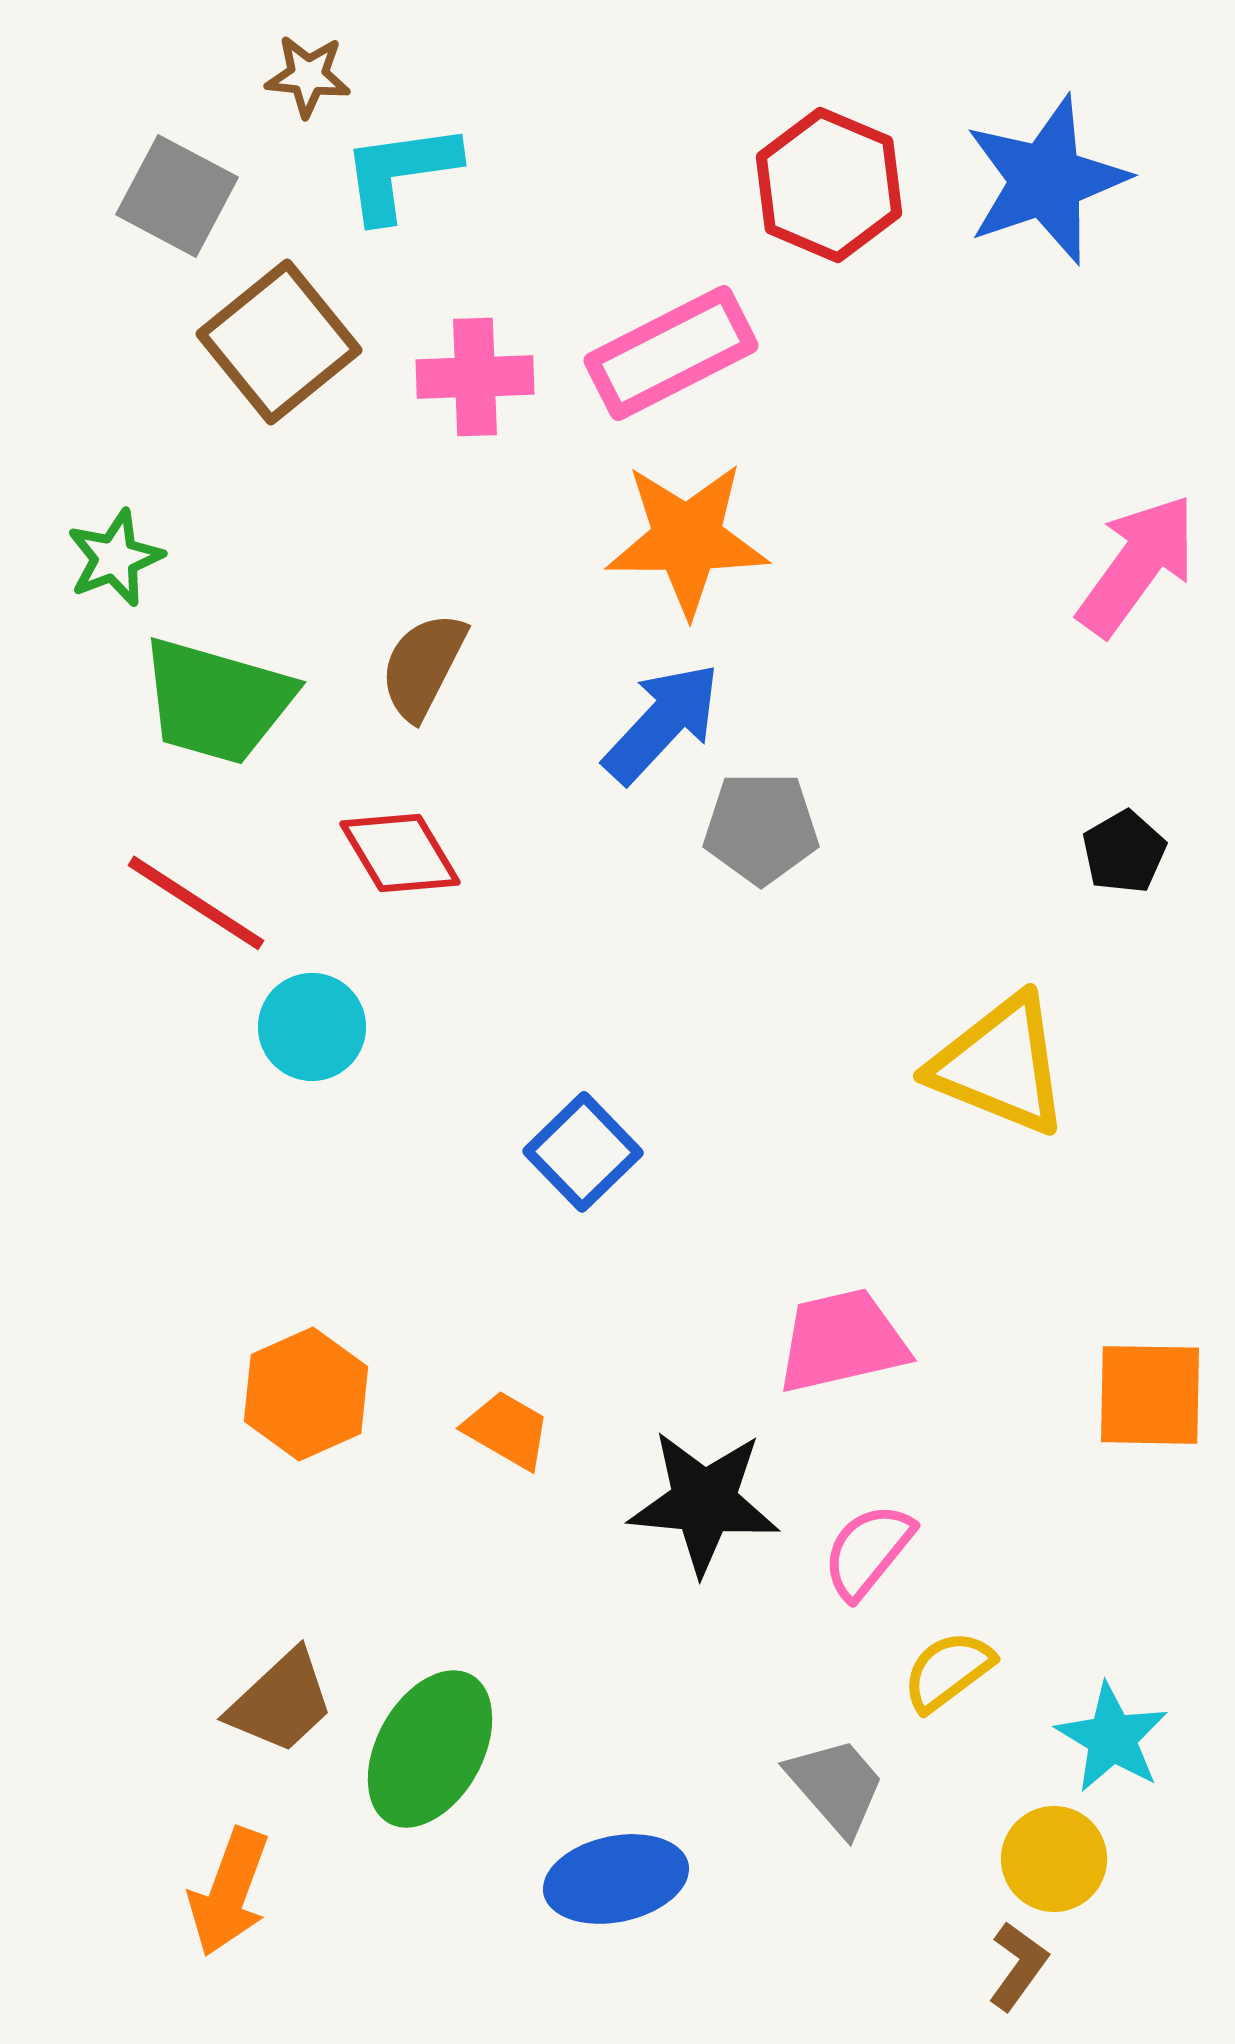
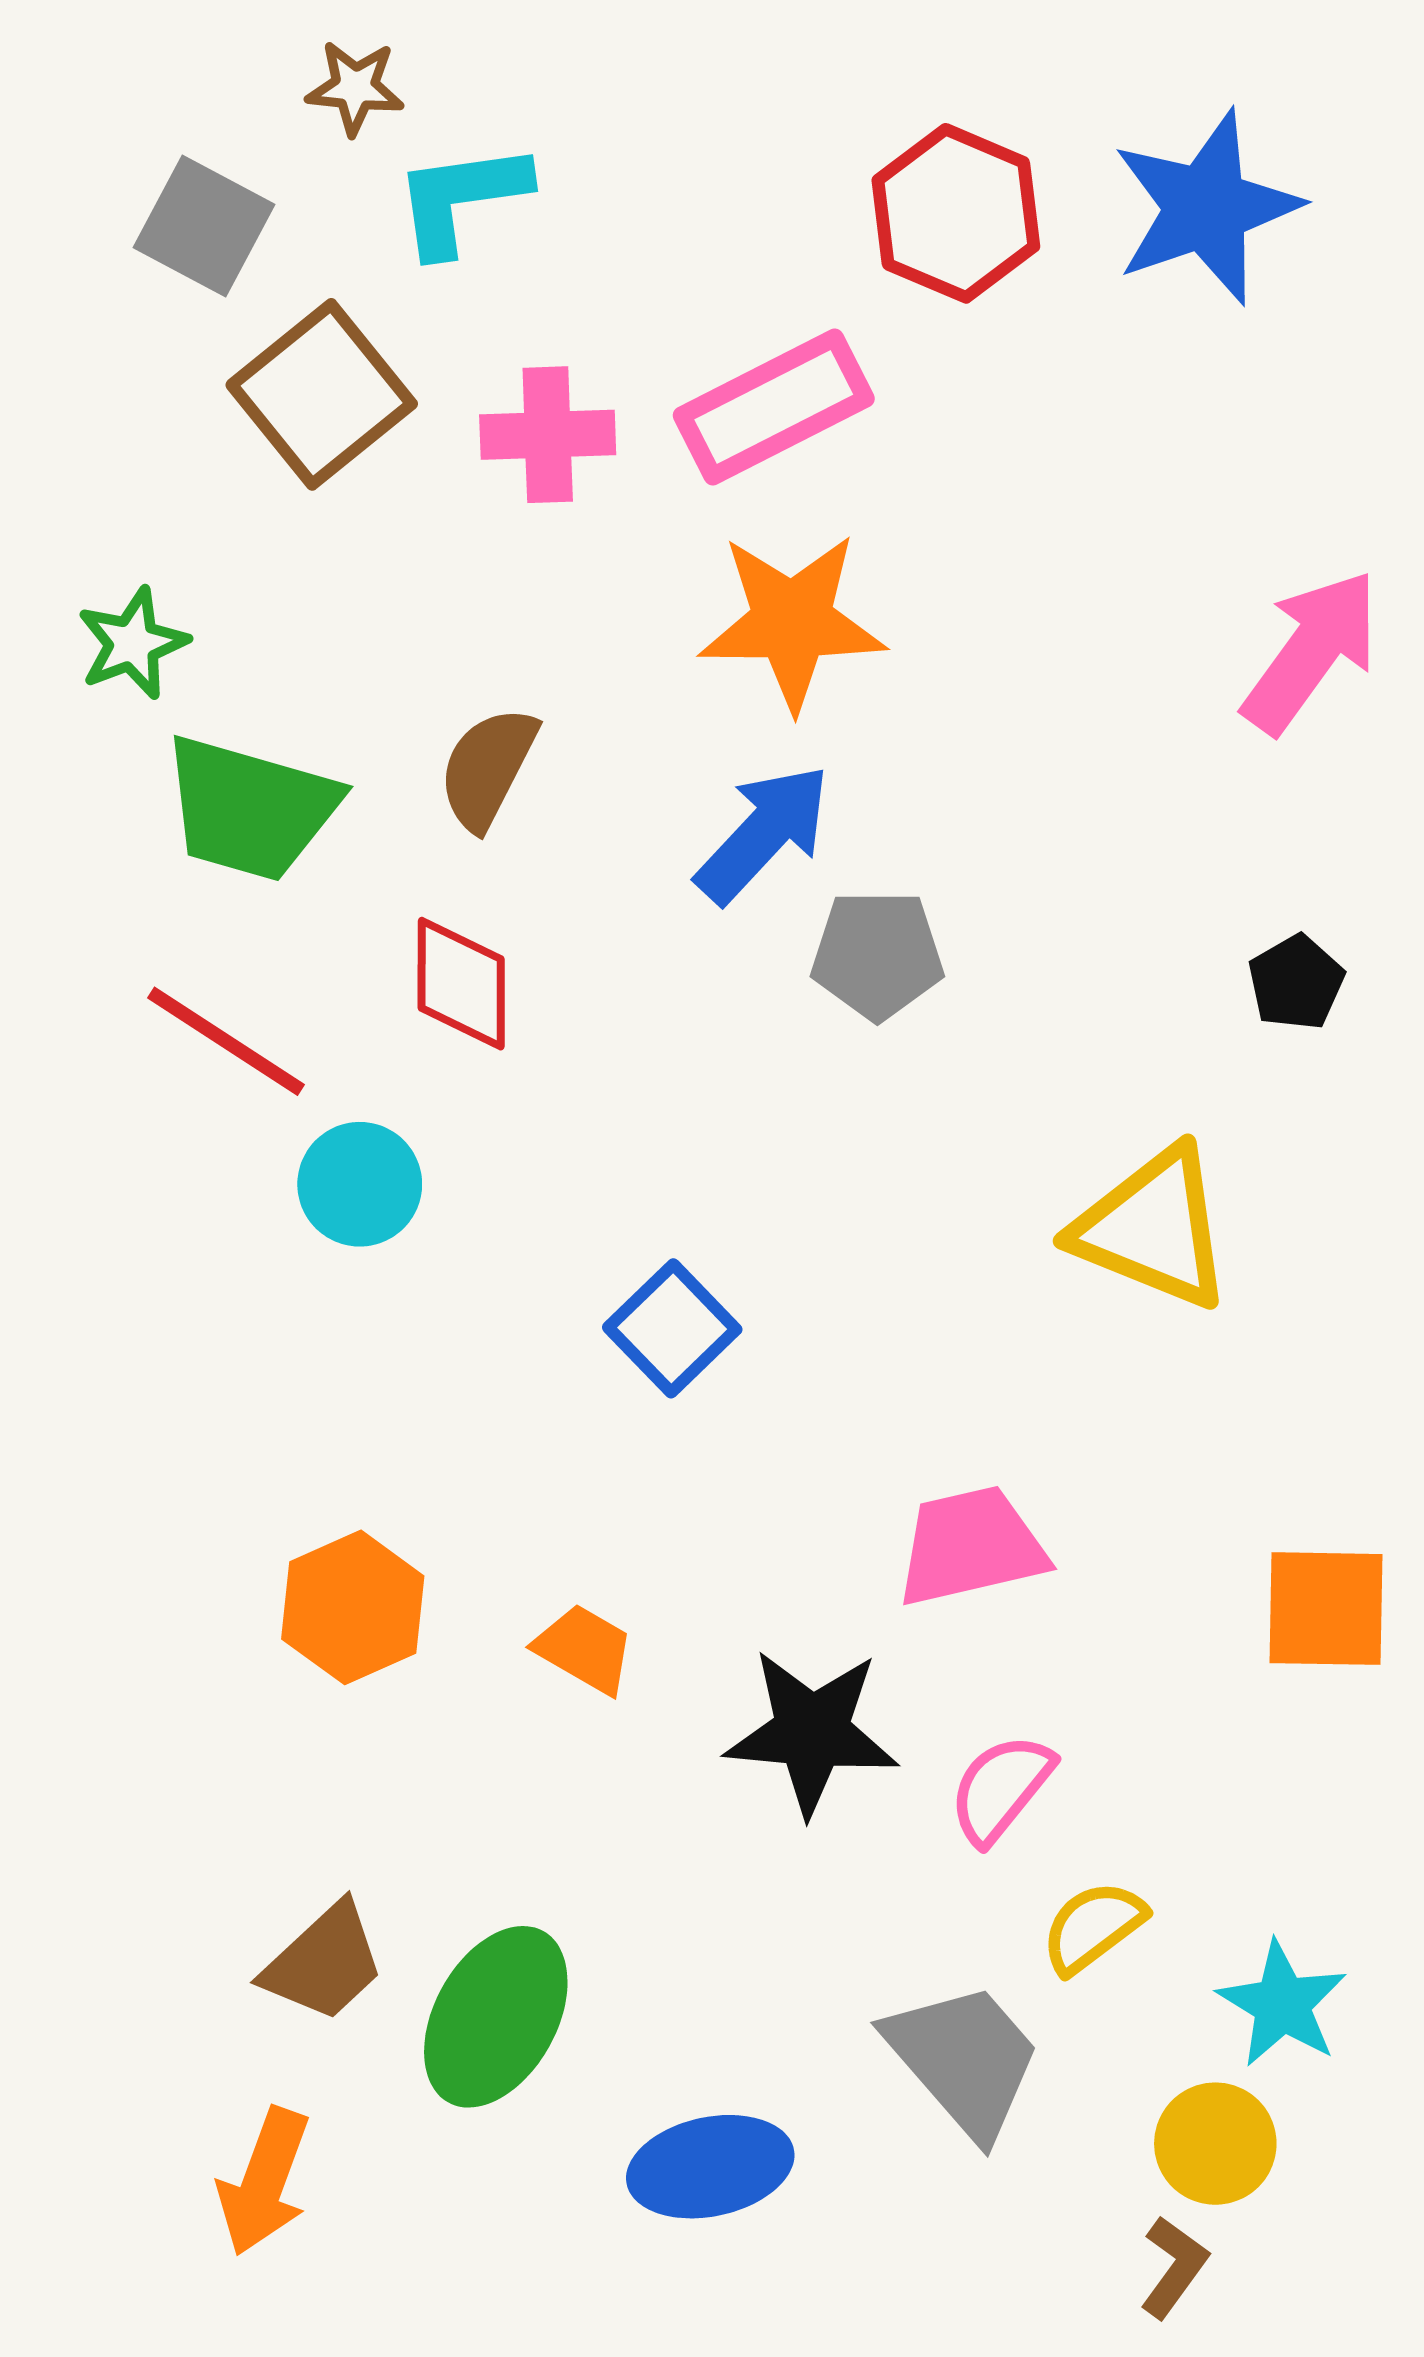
red diamond: (400, 853) -> (461, 984), turned 31
gray trapezoid: (836, 1786) -> (964, 2059), size x1.4

